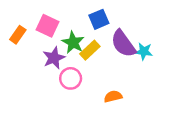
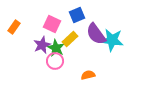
pink square: (47, 26) -> (52, 24), moved
green star: (73, 42) -> (56, 48), moved
cyan star: (144, 51) -> (112, 40), size x1.6

